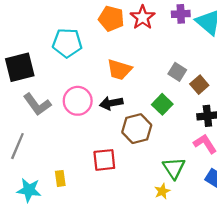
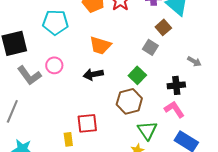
brown square: (199, 85) -> (163, 27), moved
pink circle: (78, 101) -> (54, 65), moved, size x0.7
brown hexagon: (137, 129) -> (129, 101), moved
yellow rectangle: (60, 178) -> (68, 139), moved

